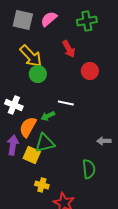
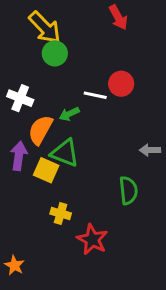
red arrow: (69, 49) -> (118, 17), moved
red circle: (90, 71) -> (121, 84), moved
green triangle: (45, 143) -> (65, 153), turned 35

